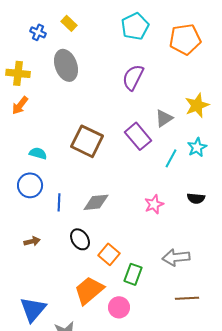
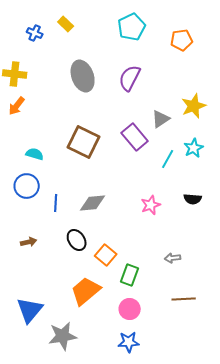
orange pentagon: (185, 39) -> (182, 40), size x0.7
gray ellipse: (66, 65) -> (83, 76), moved
gray arrow: (176, 257) -> (173, 258), size x0.6
pink circle: (119, 307) -> (130, 309), moved

